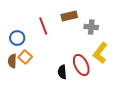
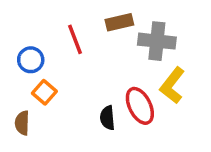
gray cross: (91, 27) -> (157, 41), size x1.5
brown semicircle: (12, 61) -> (22, 123), moved

